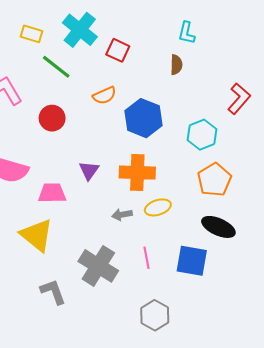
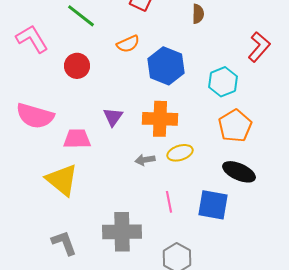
gray cross: (98, 266) -> (122, 232), moved, turned -33
gray L-shape: (53, 292) -> (64, 243), moved

